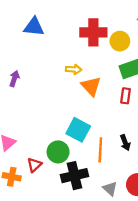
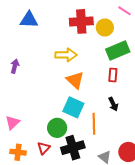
yellow arrow: (74, 69) -> (66, 55), size x1.5
orange triangle: (91, 86) -> (75, 80), moved
black arrow: (125, 143) -> (113, 104), moved
red triangle: (34, 165) -> (44, 148), moved

